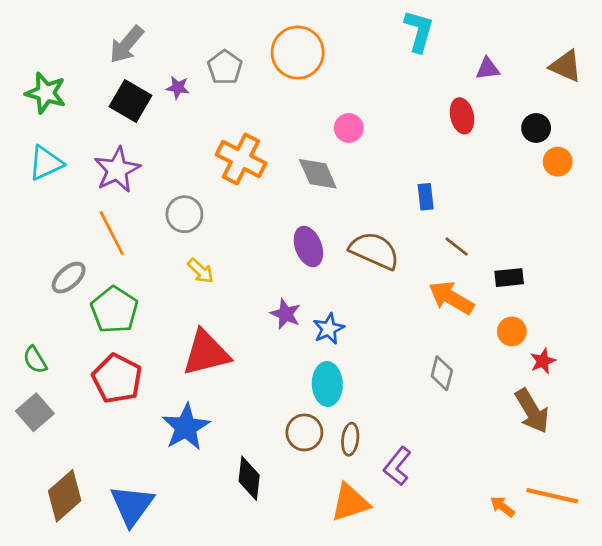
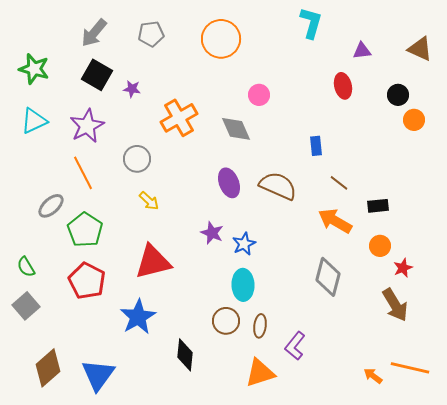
gray pentagon: (225, 67) -> (151, 34), moved, turned 30
purple star: (178, 88) -> (132, 89), moved
orange cross: (241, 159) -> (179, 118), turned 33
gray diamond: (442, 373) -> (328, 277), size x1.5

